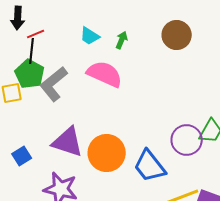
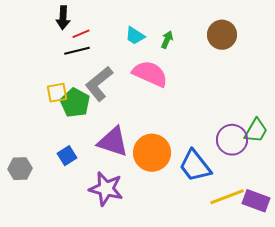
black line: (32, 51) -> (77, 51), turned 70
green pentagon: (30, 74) -> (75, 103), moved

